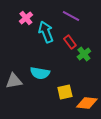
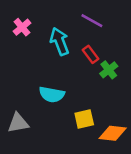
pink cross: (26, 18) -> (22, 27), moved
gray triangle: (14, 81) -> (18, 123), moved

